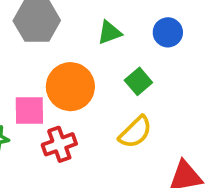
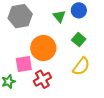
blue circle: (168, 32) -> (79, 10), moved
green triangle: (109, 33) -> (59, 16), turned -40

